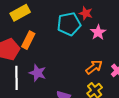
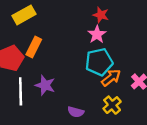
cyan pentagon: (69, 24) -> (99, 62), moved
pink star: (98, 32) -> (97, 34), moved

